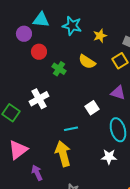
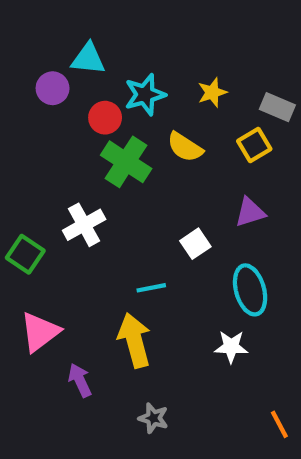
cyan star: (72, 26) -> (145, 95), moved, turned -30
red circle: (39, 52) -> (105, 118), moved
green cross: (59, 69) -> (126, 162), size x1.6
purple triangle: (118, 93) -> (250, 212), turned -35

